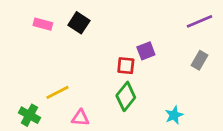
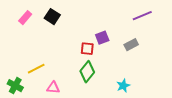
pink rectangle: (43, 24) -> (25, 18), turned -64
gray rectangle: (199, 60) -> (131, 45), moved, turned 32

